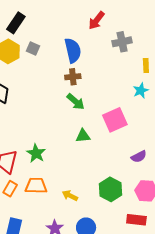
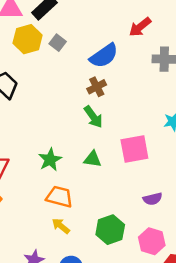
blue semicircle: (73, 50) -> (104, 56), turned 55
brown cross: (73, 77) -> (97, 87), turned -35
green star: (36, 153) -> (50, 160), moved
orange trapezoid: (36, 186) -> (59, 197), moved

